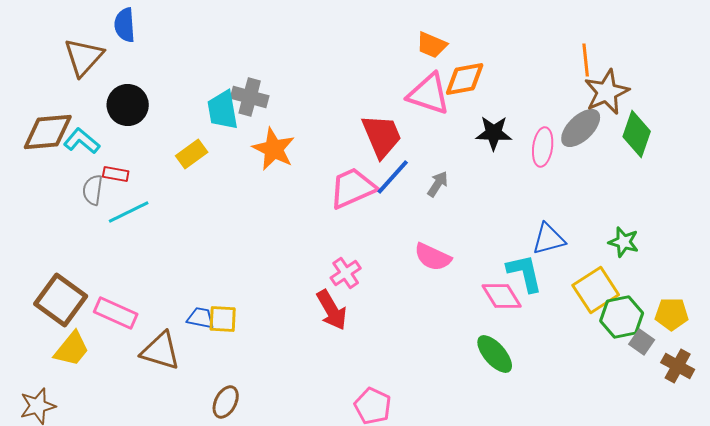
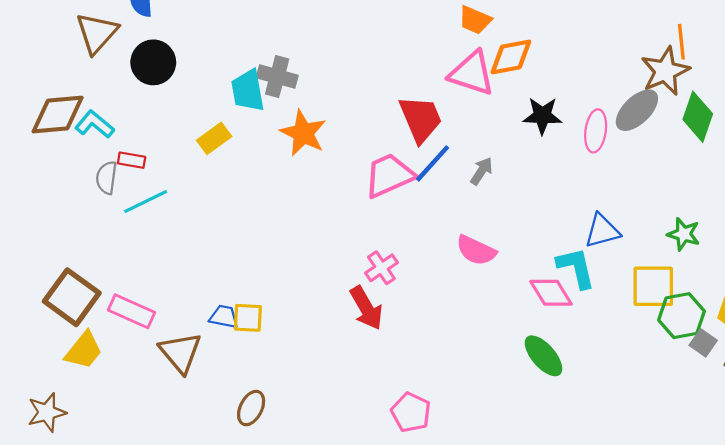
orange line: (586, 60) -> (681, 42), moved
black circle: (128, 105) -> (153, 62), moved
yellow square: (596, 290) -> (653, 286), turned 33
brown triangle: (161, 351) -> (180, 353), turned 33

